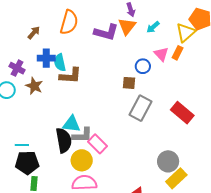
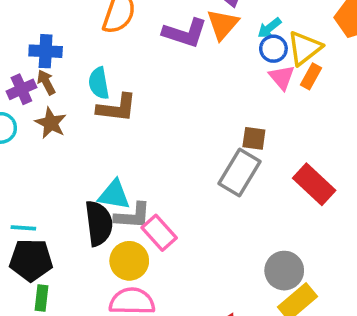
brown arrow: (34, 33) -> (46, 82), moved, turned -72
yellow triangle: (186, 33) -> (304, 48), moved
blue cross: (46, 58) -> (46, 51), moved
blue circle: (143, 66) -> (273, 49), moved
purple cross: (17, 68) -> (21, 89), turned 35
brown square: (129, 83) -> (254, 138), moved

